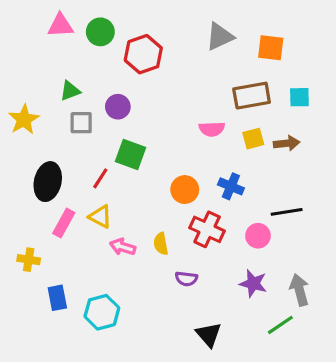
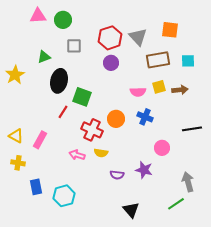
gray triangle: (220, 37) -> (138, 37), moved, turned -48
red hexagon: (143, 54) -> (110, 38), moved
purple circle: (118, 107) -> (111, 63), moved
gray square: (81, 123) -> (74, 46), moved
pink semicircle: (212, 129) -> (138, 92), moved
black ellipse: (48, 182) -> (59, 81), moved
black line: (287, 212) -> (192, 129), moved
yellow triangle: (100, 217) -> (16, 136), moved
red cross: (207, 229) -> (92, 130), moved
yellow semicircle: (161, 244) -> (101, 153), turned -72
purple star: (253, 284) -> (144, 170), moved

